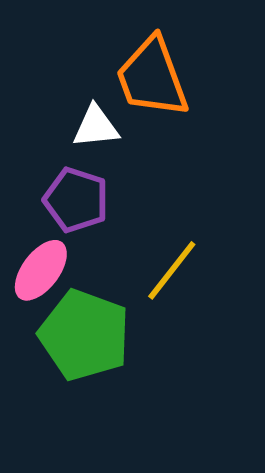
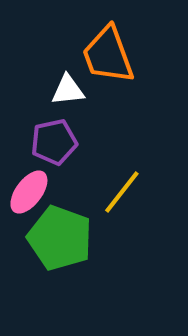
purple pentagon: (76, 200) -> (54, 142), turned -30

